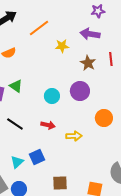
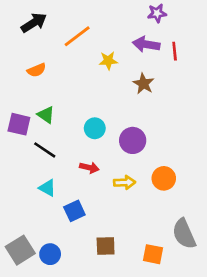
red line: (111, 59) -> (175, 51), moved
purple circle: (80, 91) -> (133, 140), moved
orange circle: (104, 118) -> (164, 178), moved
black line: (15, 124) -> (45, 150), moved
cyan triangle: (17, 162) -> (47, 188), moved, turned -48

